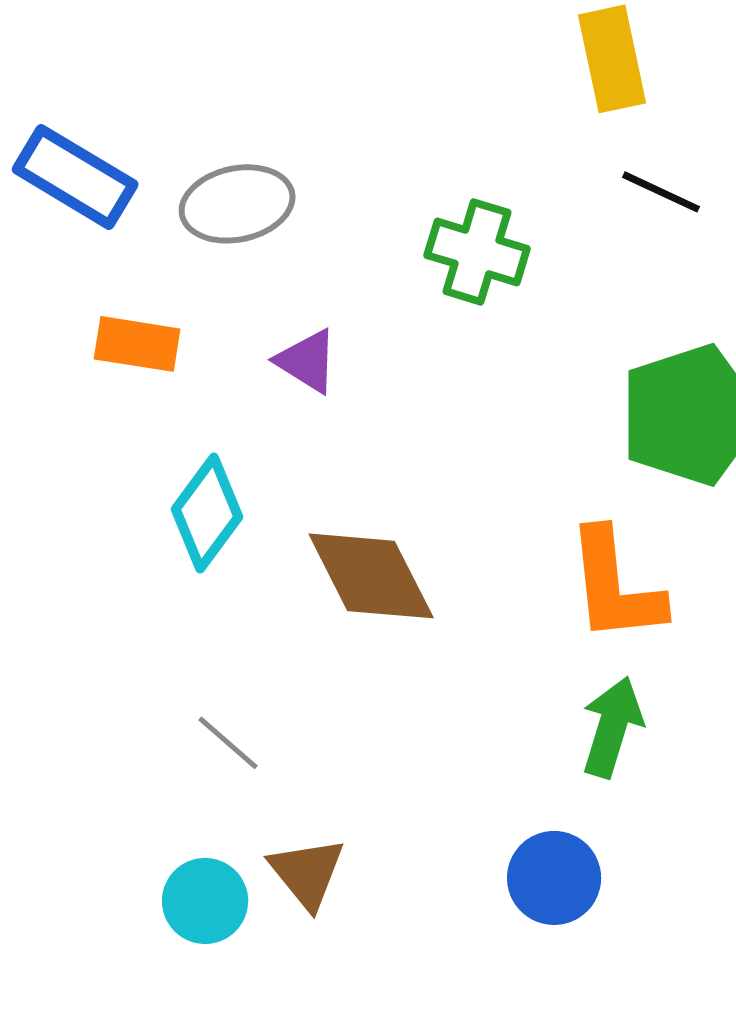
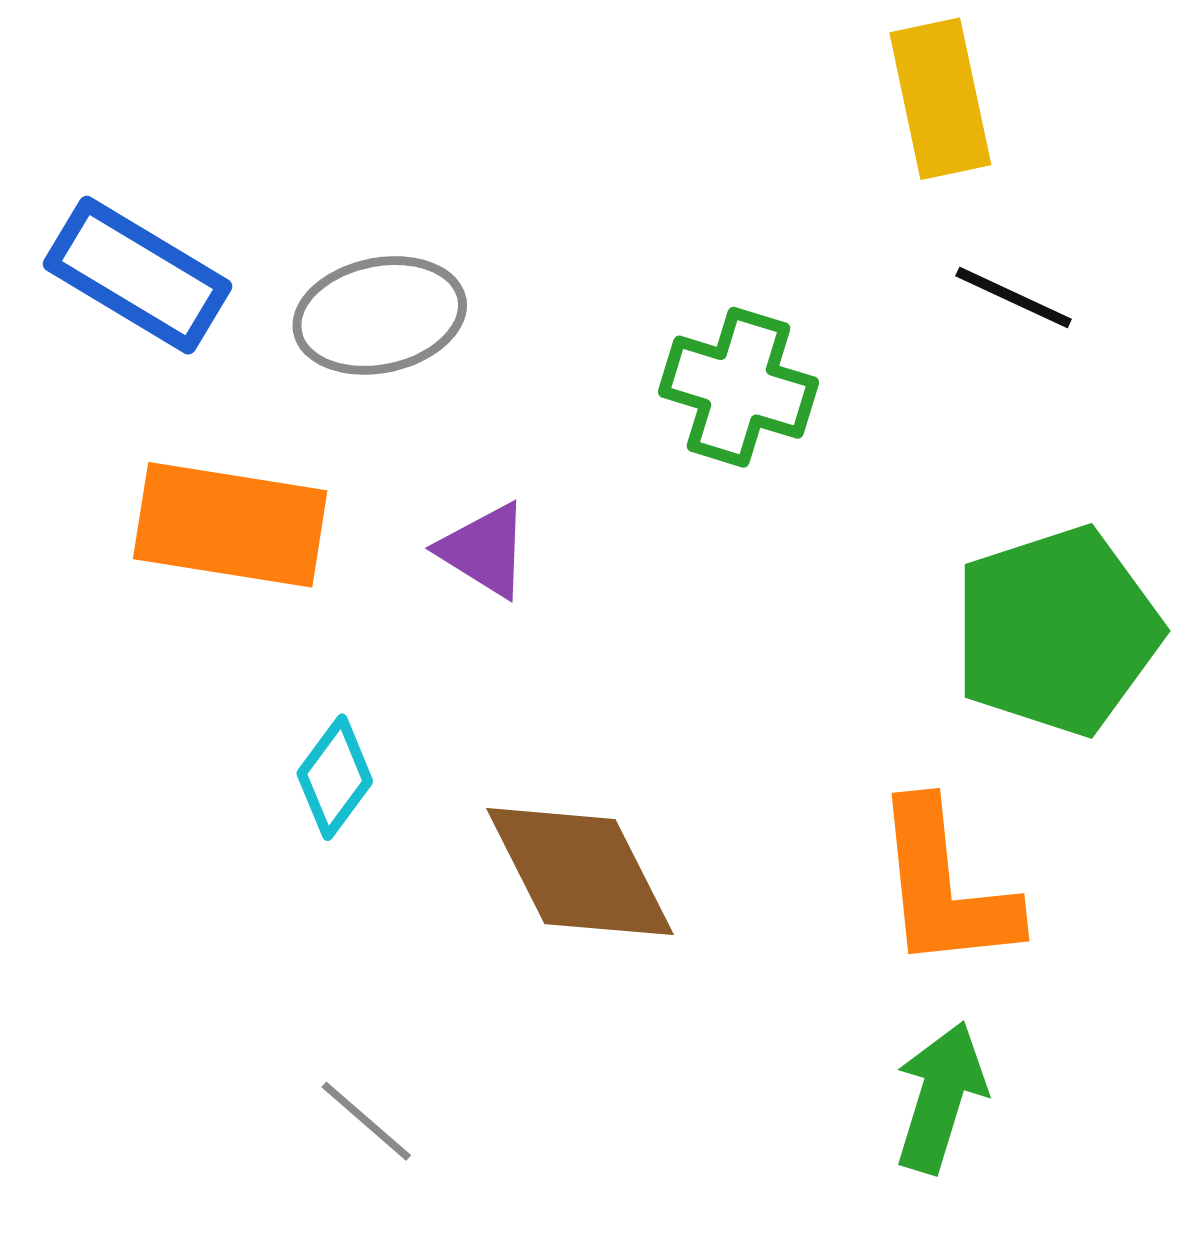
orange rectangle: (137, 344) -> (230, 525), size x1.5
cyan diamond: (207, 513) -> (335, 777), size x0.7

